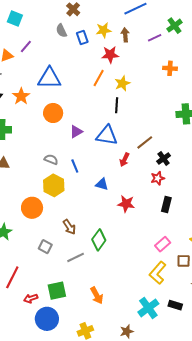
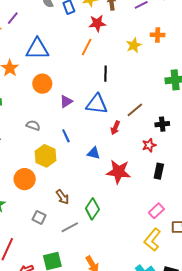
yellow star: (122, 83) -> (134, 45), moved
gray semicircle: (51, 159) -> (33, 125), moved
black cross: (164, 159) -> (162, 124), moved, turned 32
red star: (126, 204) -> (118, 172), size x1.4

